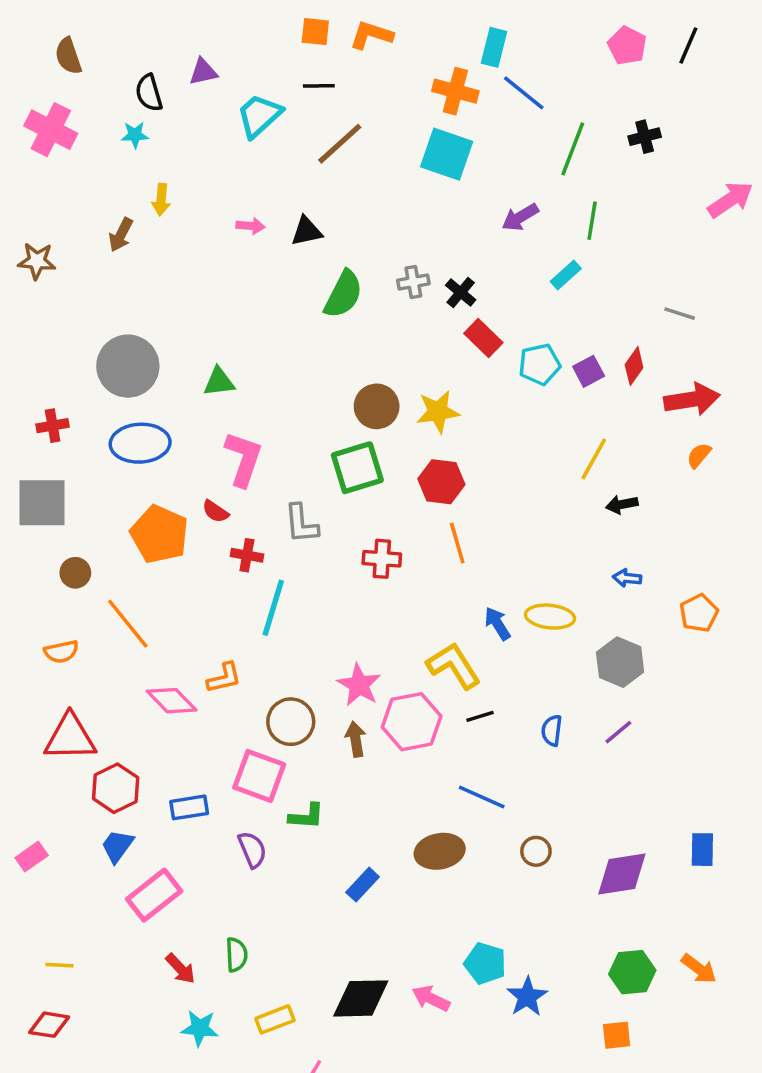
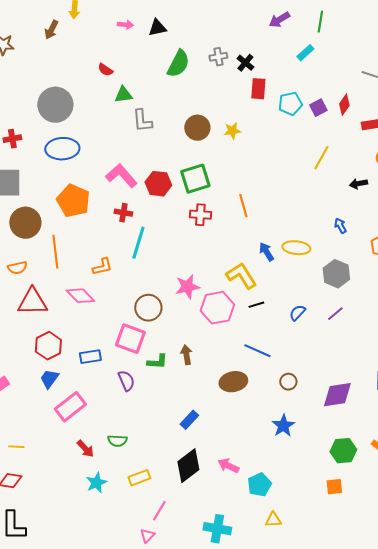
red rectangle: (483, 338) -> (258, 89), turned 50
green triangle: (219, 382) -> (123, 95), moved
yellow star: (438, 412) -> (232, 131), size x0.7
pink L-shape: (243, 459) -> (121, 176), moved, turned -60
green square: (357, 468) -> (195, 179), moved
red hexagon: (441, 482) -> (158, 184), moved
black arrow: (622, 504) -> (358, 184), moved
red semicircle: (215, 511) -> (105, 70), moved
gray L-shape: (301, 524) -> (142, 121), moved
brown circle: (75, 573) -> (25, 223), size x1.8
blue arrow: (627, 578) -> (340, 226), turned 56
orange line: (128, 624) -> (55, 252), turned 32
orange L-shape: (224, 678) -> (102, 267), moved
pink star: (359, 685) -> (187, 287), turned 30
blue semicircle: (552, 730) -> (297, 313), turned 36
red triangle: (70, 737) -> (32, 302), moved
brown arrow: (356, 739) -> (186, 355), moved
blue rectangle: (363, 885) -> (189, 420), moved
green semicircle: (236, 955) -> (117, 441), turned 96
cyan pentagon: (485, 963) -> (259, 485), moved, turned 30
blue star: (527, 997) -> (283, 426), moved
black diamond: (361, 998) -> (188, 466), turned -36
cyan star: (200, 1028) -> (96, 483), turned -30

